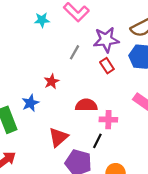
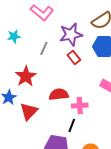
cyan star: (42, 20) -> (14, 36), moved
red star: (52, 81) -> (26, 76), size x1.5
red triangle: (58, 137) -> (29, 111), moved

